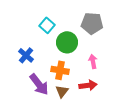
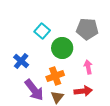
orange cross: (60, 70) -> (55, 76), turned -30

